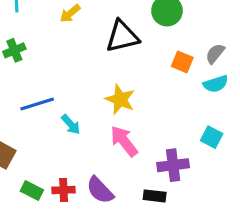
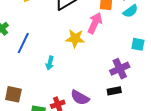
blue line: (37, 104) -> (23, 43), moved, turned -30
cyan arrow: (71, 124) -> (50, 63), turned 72
pink arrow: (124, 141) -> (95, 23), moved, turned 80

